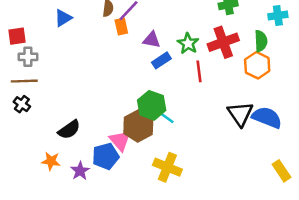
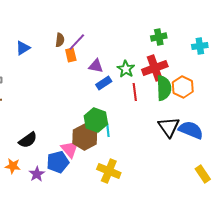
green semicircle: (261, 41) -> (164, 88), moved, size x1.4
cyan line: (166, 117) -> (108, 130), turned 48

